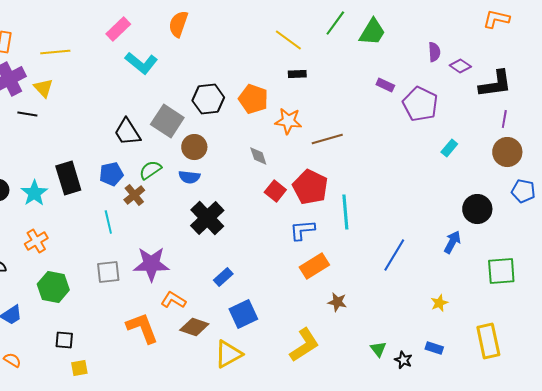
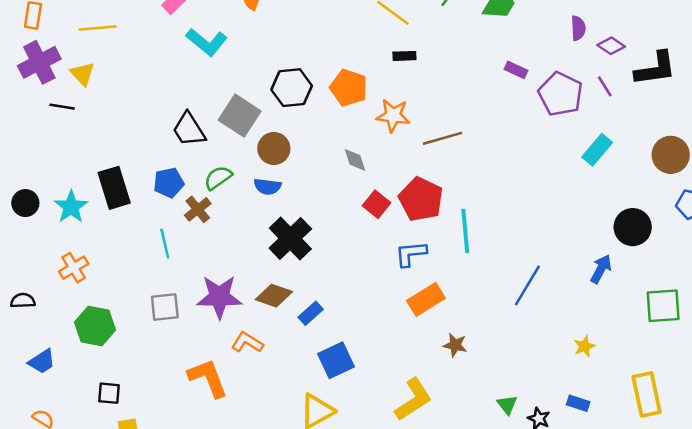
purple line: (504, 119) -> (605, 86), moved, turned -42
cyan rectangle: (449, 148) -> (597, 150), size x1.4
brown diamond: (194, 327) -> (274, 296), moved

